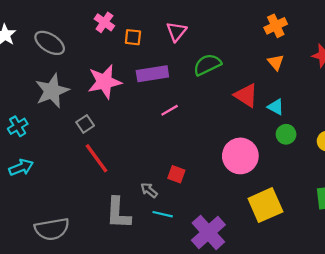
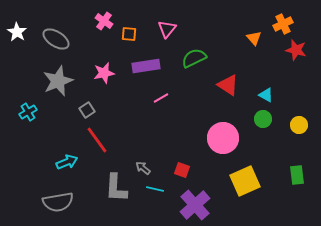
orange cross: (276, 26) -> (283, 24), moved
orange triangle: (276, 62) -> (254, 38), moved
pink star: (104, 82) -> (104, 73), size x0.7
cyan triangle: (276, 107) -> (266, 95), moved
cyan arrow: (21, 167) -> (67, 162), moved
red square: (176, 174) -> (182, 170), moved

